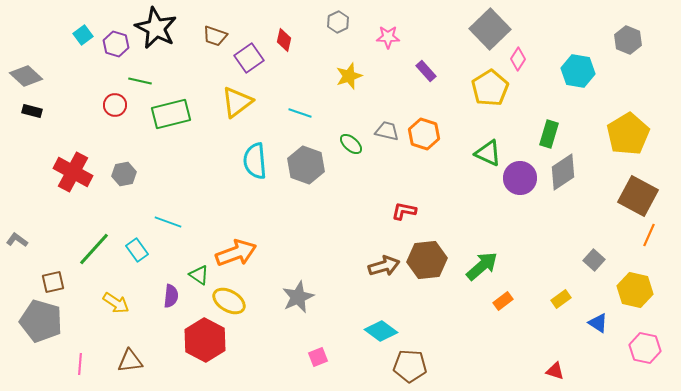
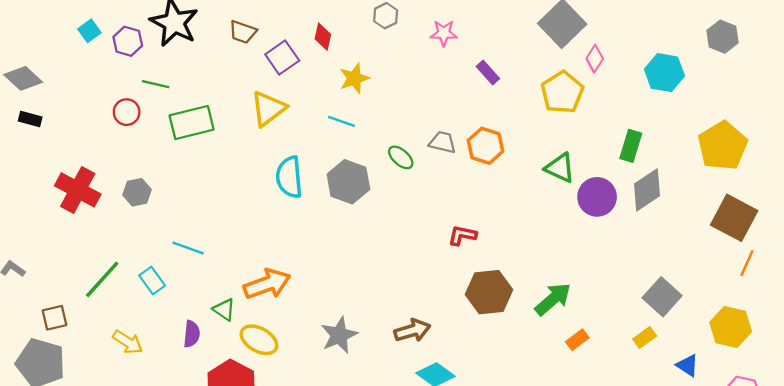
yellow star: (349, 76) -> (354, 78), moved
gray square: (594, 260) -> (662, 297), moved, size x1.5
brown arrow: (384, 266) -> (412, 330), moved

